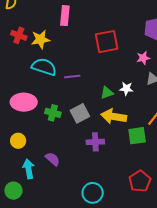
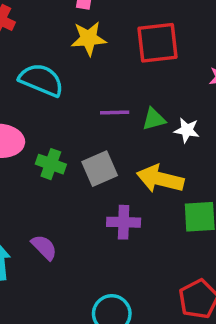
yellow star: (41, 39) -> (89, 38), moved
purple line: (72, 76) -> (115, 113), moved
green triangle: (107, 93) -> (154, 119), moved

